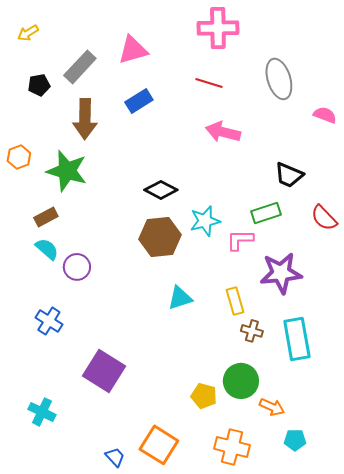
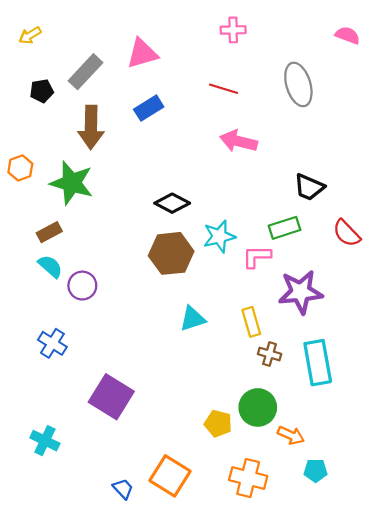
pink cross: (218, 28) -> (233, 30), size x0.6
pink semicircle: (325, 115) -> (348, 35), moved

